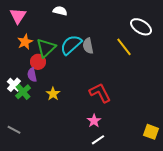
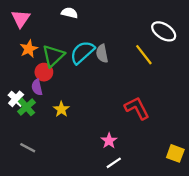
red L-shape: (100, 93) -> (137, 108), moved
gray line: (14, 130) -> (28, 148), moved

